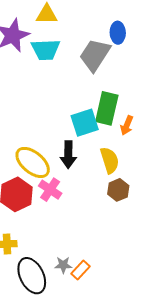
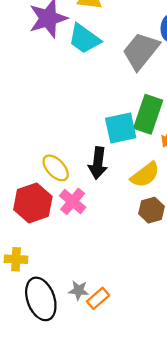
cyan trapezoid: (46, 50) -> (84, 39), turned 32
yellow semicircle: (110, 160) -> (145, 175), turned 64
yellow ellipse: (33, 162) -> (56, 168), size x0.7

